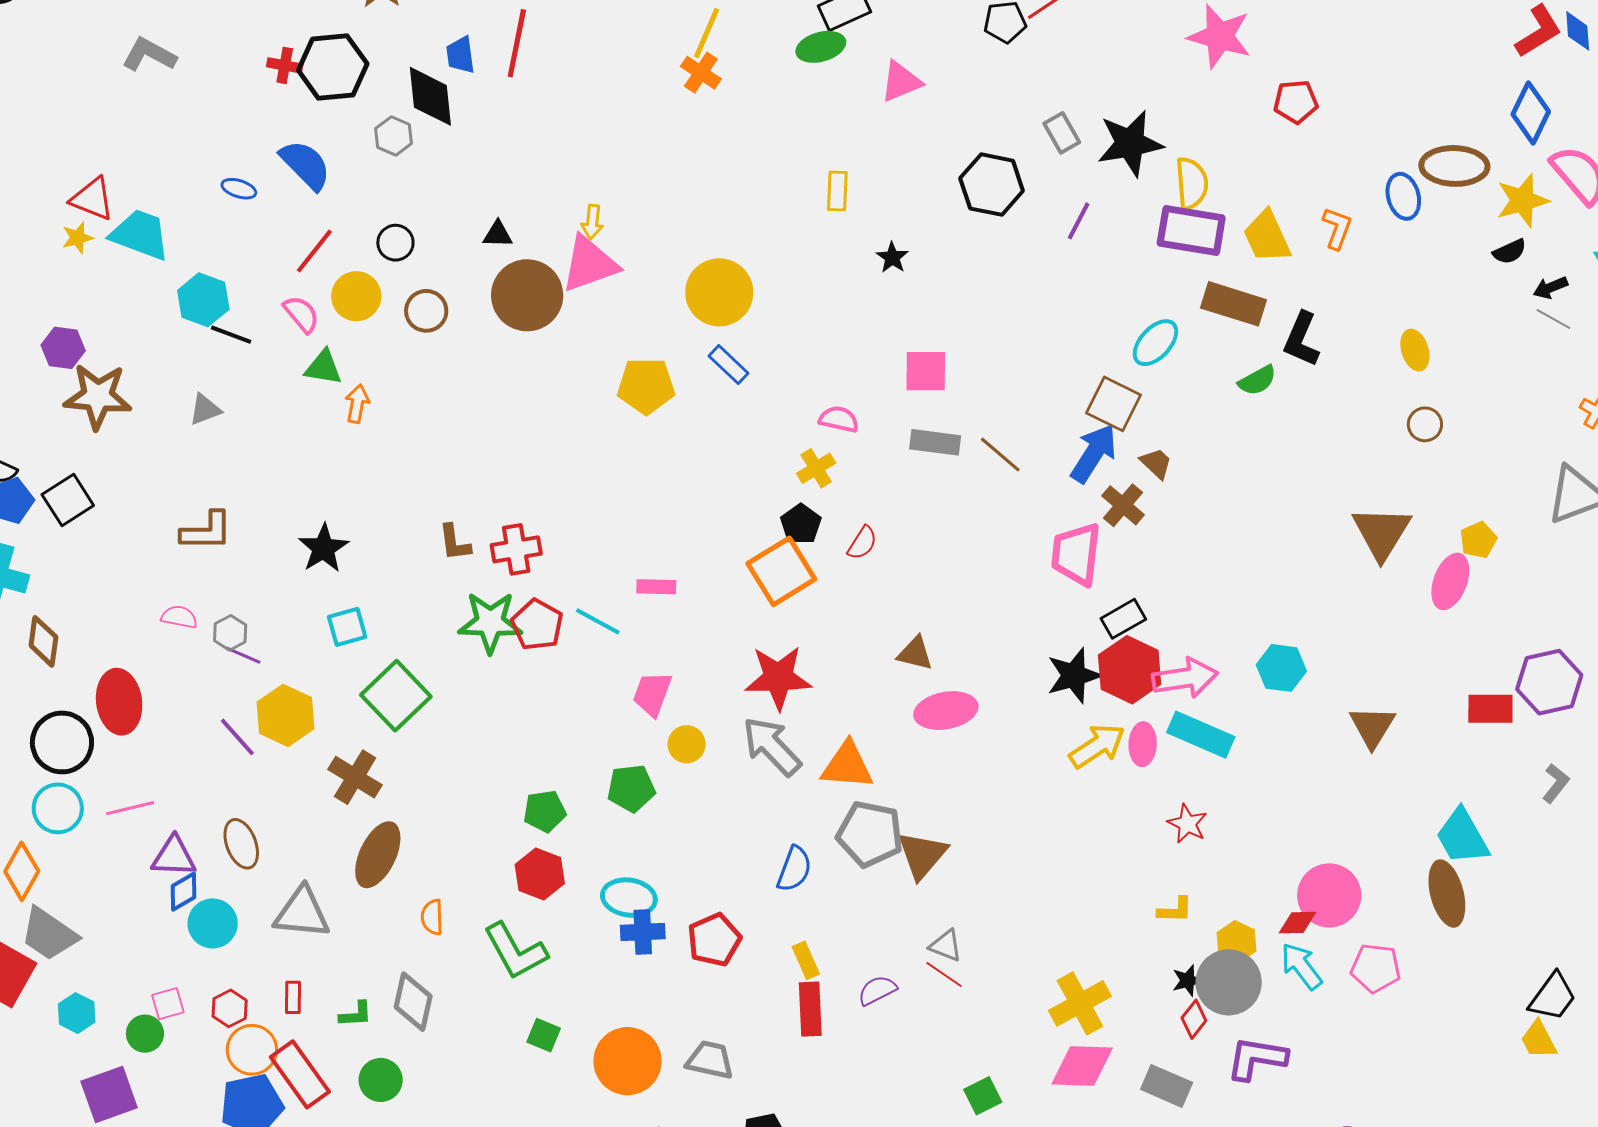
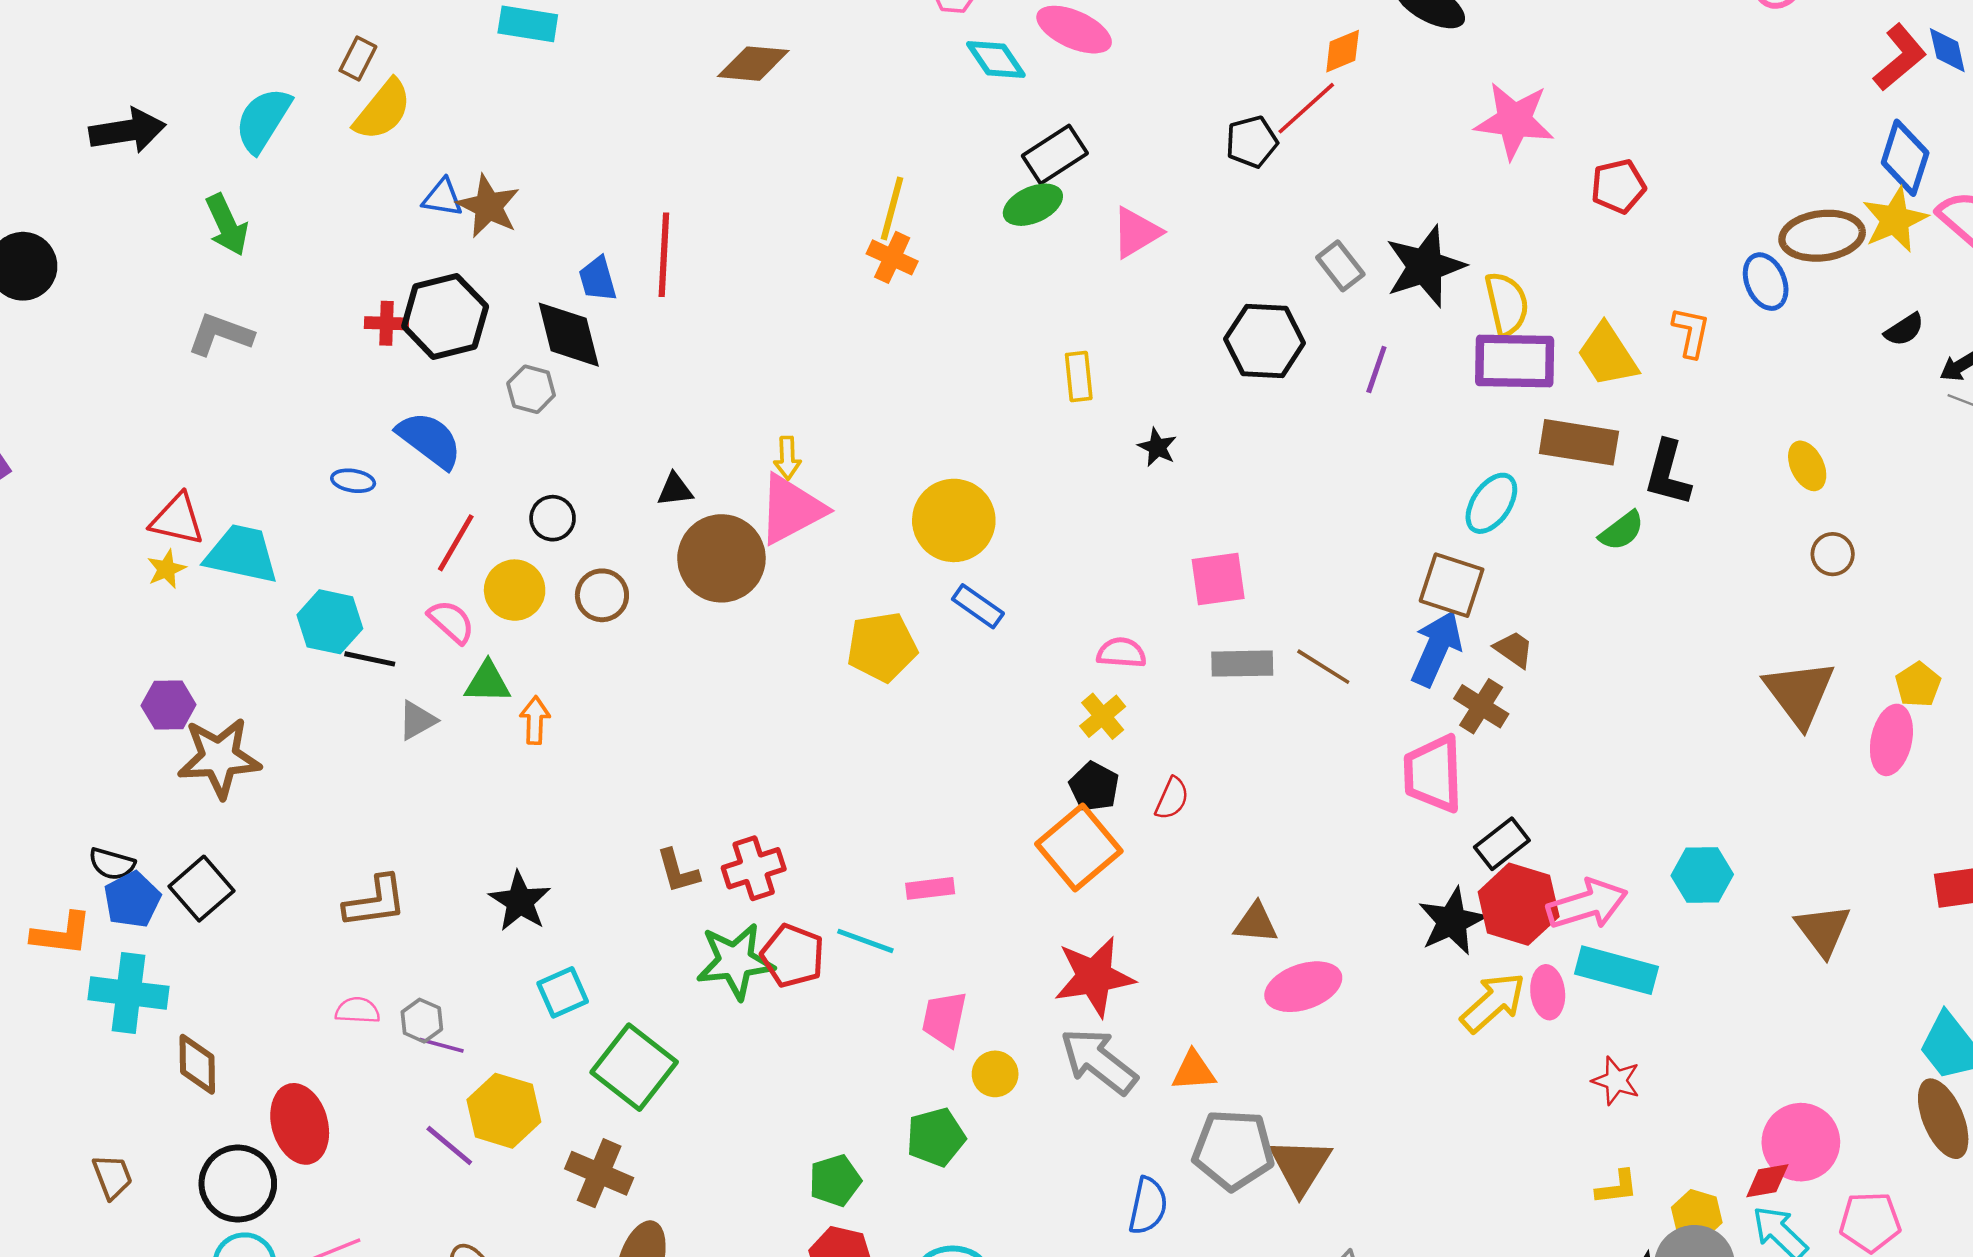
yellow star: (1522, 201) -> (1895, 220), moved
gray triangle: (205, 409) -> (417, 720), moved
orange triangle: (847, 766) -> (1194, 1071), size x0.7

